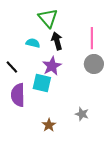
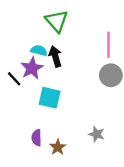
black arrow: (57, 41) -> (55, 56), moved
purple star: (52, 66) -> (32, 68), moved
purple semicircle: (18, 95) -> (37, 138), moved, size x0.6

